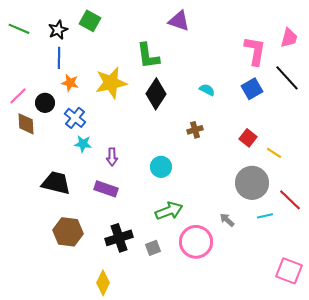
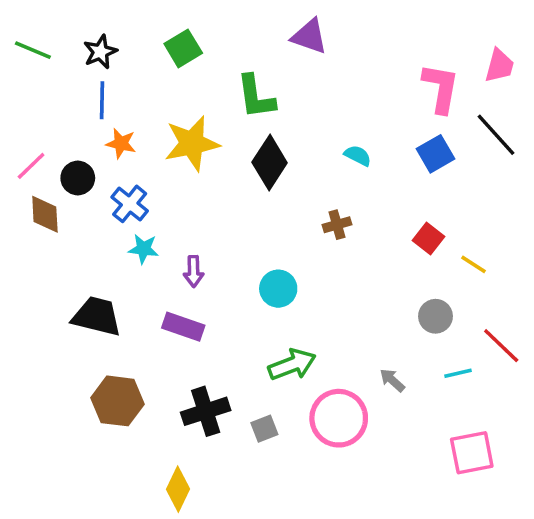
green square: (90, 21) -> (183, 48), moved, turned 30
gray circle: (252, 183) -> (435, 316), size x0.6
pink square: (289, 271) -> (472, 453), moved, turned -32

